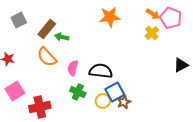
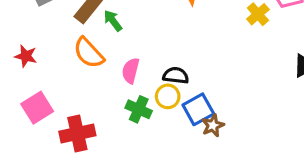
green arrow: (62, 37) -> (113, 21), turned 40
black semicircle: (101, 71) -> (176, 75), size x0.7
yellow circle: (103, 101) -> (168, 96), moved

